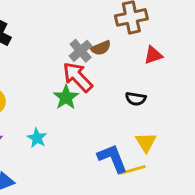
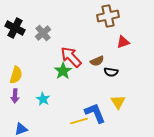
brown semicircle: (101, 48) -> (97, 61), moved
gray cross: (81, 51) -> (43, 33), moved
yellow line: (133, 170) -> (79, 121), moved

